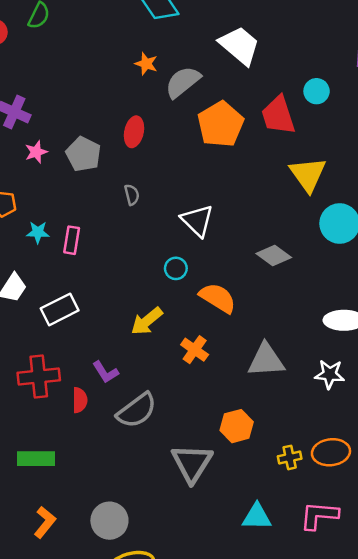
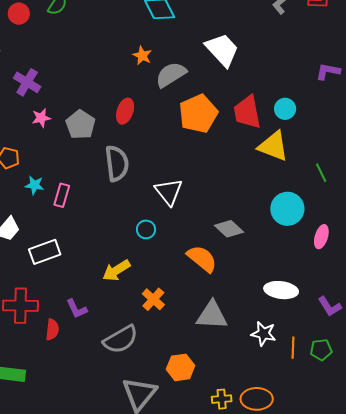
cyan circle: (317, 91) -> (285, 109), moved
yellow triangle: (308, 174) -> (273, 146), moved, turned -40
gray semicircle: (132, 195) -> (117, 163), size x2.0
orange semicircle: (218, 298) -> (202, 259), moved
gray semicircle: (137, 410) -> (121, 339), moved

